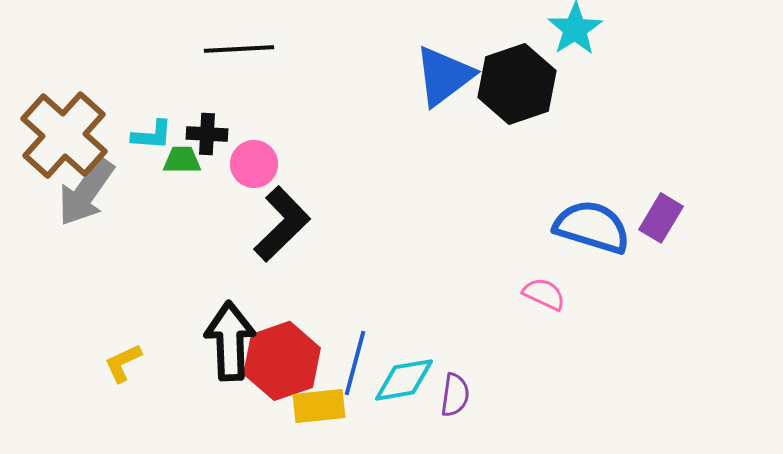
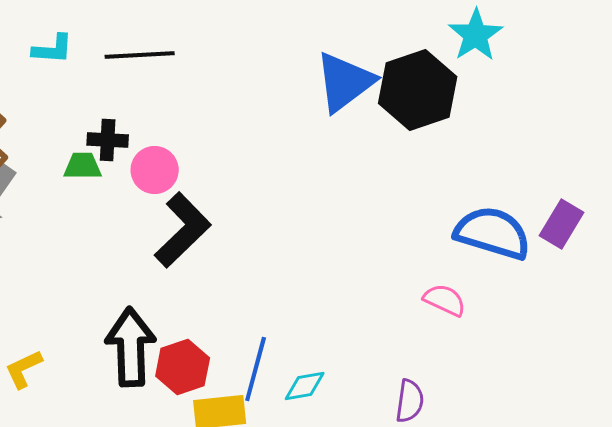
cyan L-shape: (152, 135) -> (53, 49), moved
red hexagon: (282, 361) -> (183, 367), size x0.7
cyan diamond: (404, 380) -> (305, 386), size x0.7
purple semicircle: (455, 395) -> (410, 401), moved

